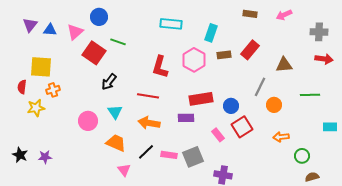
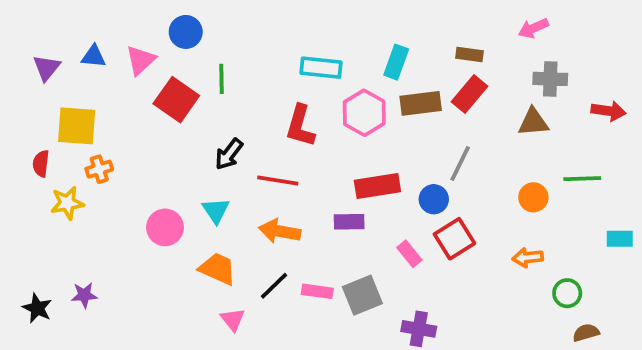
brown rectangle: (250, 14) -> (469, 55), moved
cyan rectangle: (171, 24) -> (321, 68), moved
purple triangle: (30, 25) -> (47, 68), moved
gray cross: (319, 32) -> (550, 79), moved
green line: (118, 42) -> (221, 79), turned 70
brown rectangle: (224, 55) -> (421, 103), size x1.5
black arrow: (109, 82) -> (229, 154), moved
gray line: (260, 87) -> (460, 164), moved
orange circle: (274, 105) -> (533, 197), moved
black star: (20, 155) -> (37, 308), moved

